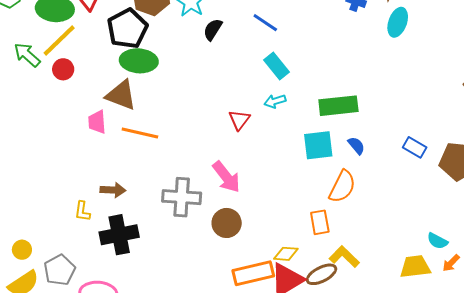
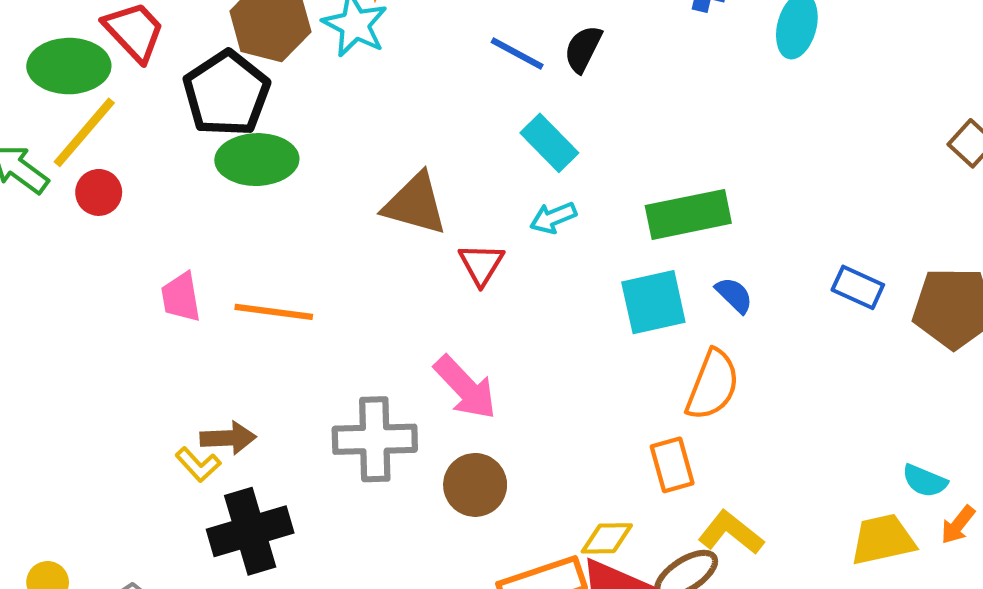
black semicircle: (213, 29) -> (583, 49), moved
brown triangle: (121, 95) -> (415, 204), moved
yellow L-shape: (82, 211) -> (198, 465), moved, turned -45

